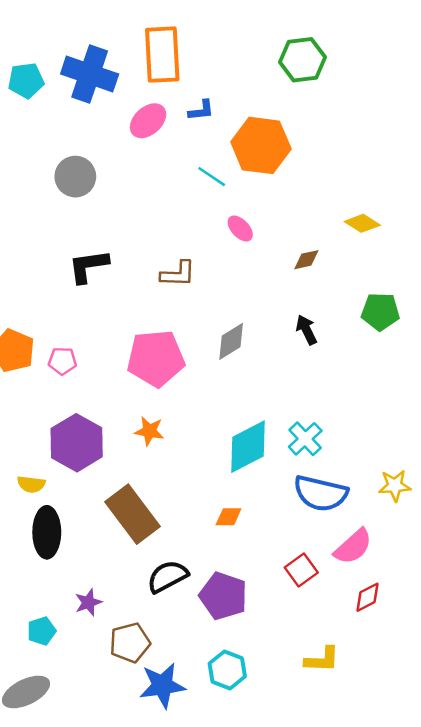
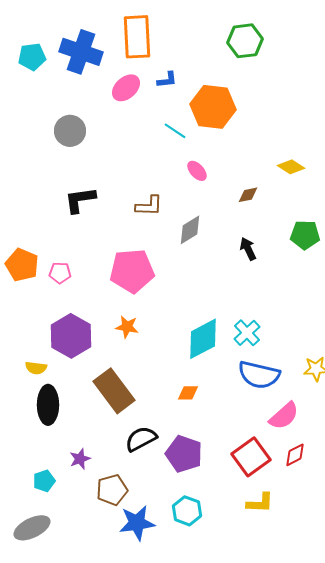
gray diamond: (231, 341) -> (190, 230), moved
red square: (301, 570) -> (251, 457), moved, size x1.5

